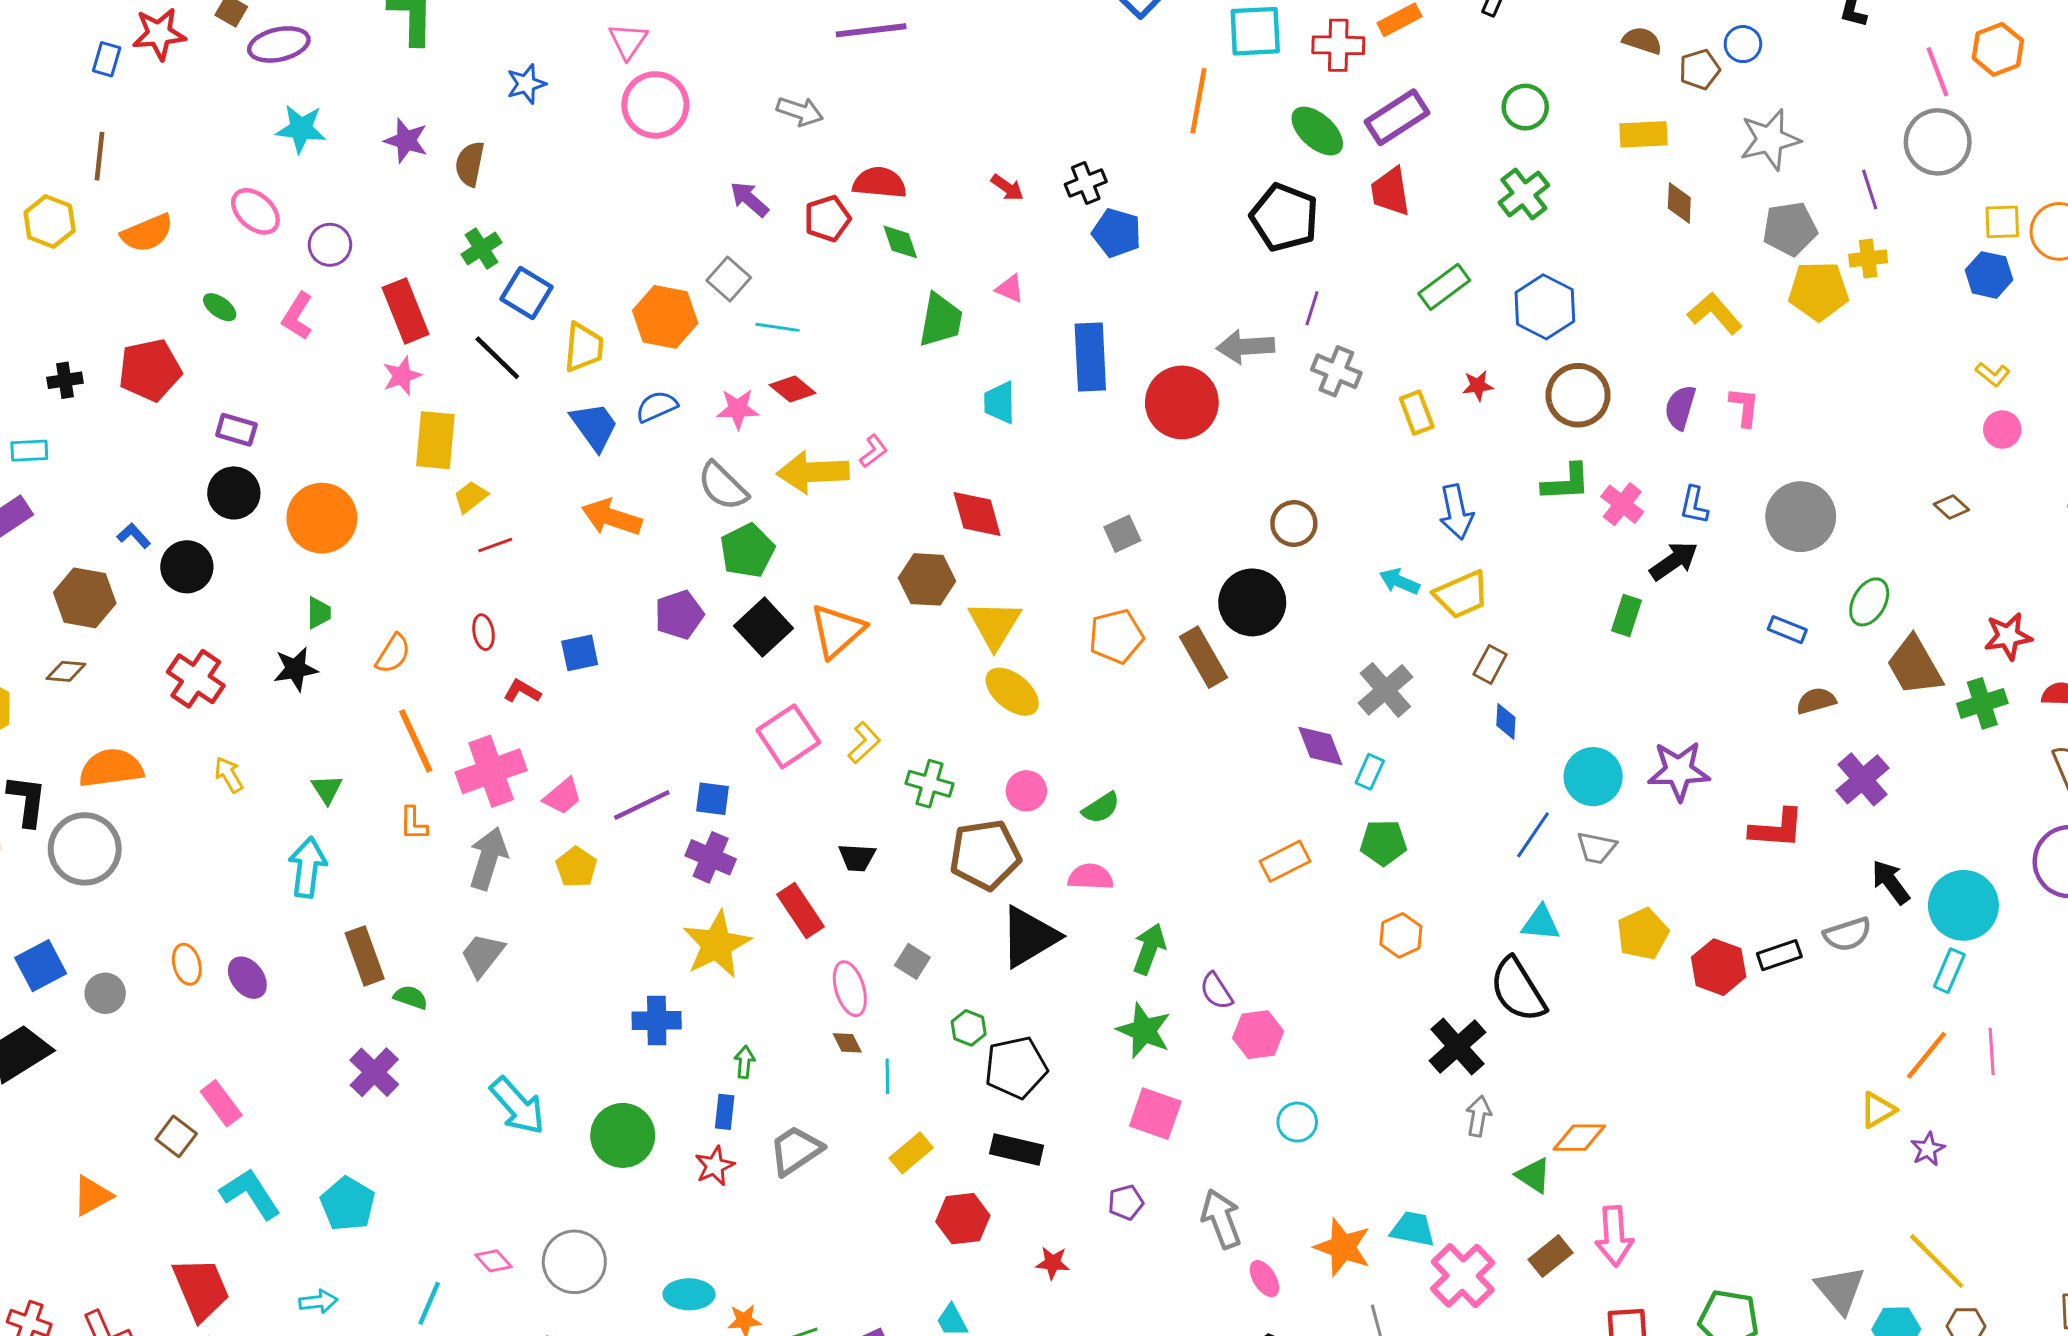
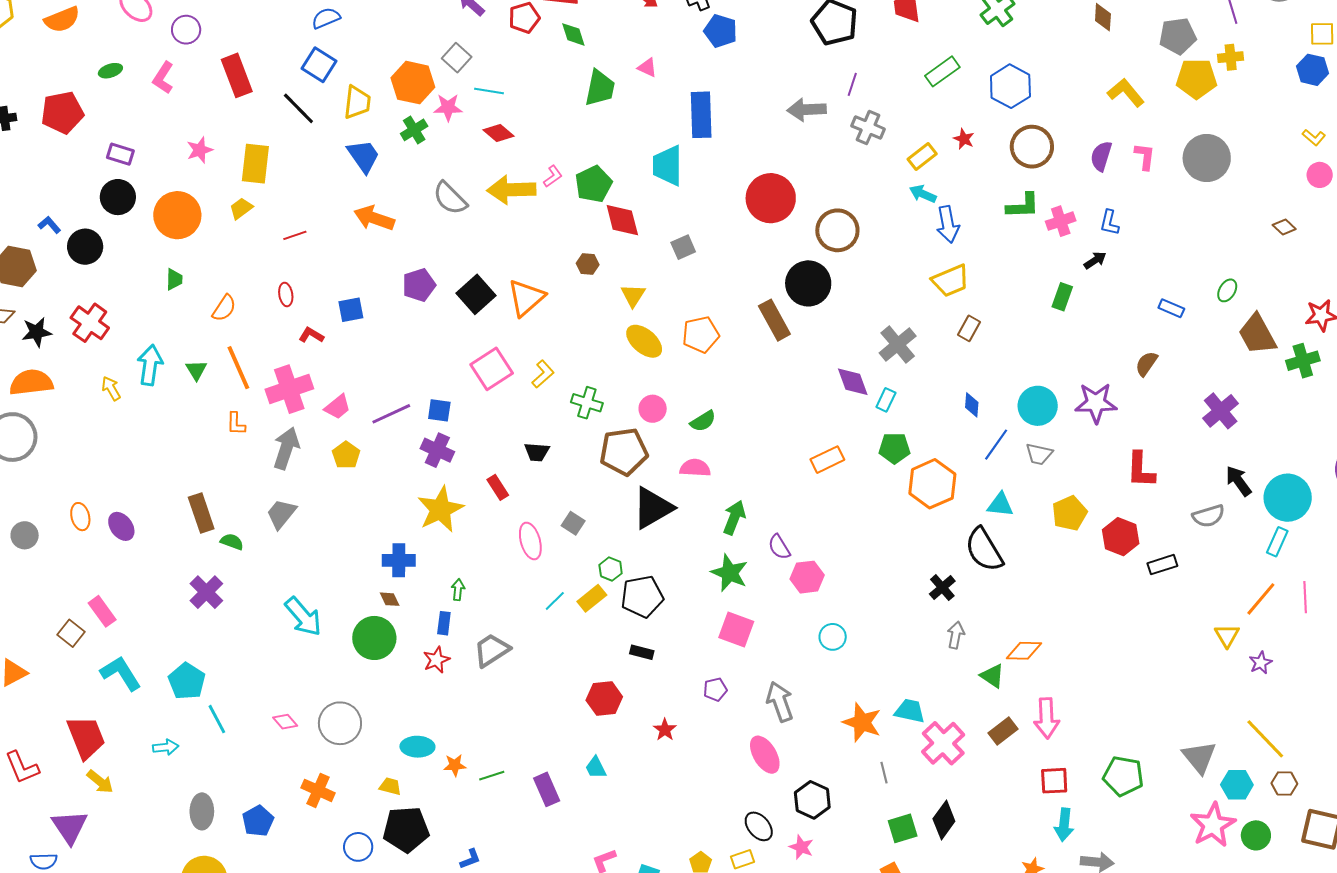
green cross: (481, 249) -> (414, 130), moved
green ellipse: (220, 307) -> (110, 71), turned -55
pink star: (402, 376) -> (200, 150), moved
red star: (1478, 386) -> (964, 139), turned 30
red circle: (1182, 402) -> (771, 198), moved
cyan trapezoid: (1000, 403) -> (668, 166), moved, size x1.4
blue semicircle: (657, 406) -> (326, 18), moved
pink star: (738, 409) -> (448, 107), moved
yellow rectangle: (1417, 413) -> (922, 157), turned 72
yellow trapezoid: (471, 497) -> (241, 208), moved
pink cross: (1622, 504) -> (1061, 221), turned 32
gray circle: (1801, 517) -> (1207, 158), moved
brown circle: (1294, 524) -> (837, 230), size x1.4
gray square: (1122, 534) -> (683, 247), moved
green pentagon: (747, 551) -> (593, 184), moved
black arrow: (1674, 561) -> (1095, 260), size x0.7
brown hexagon: (927, 579) -> (588, 264), size x0.6
cyan arrow: (1400, 581) -> (923, 194), moved
green ellipse: (1869, 602) -> (1227, 290), size x0.7
yellow triangle: (995, 624) -> (633, 295), size x0.7
orange pentagon: (1116, 636) -> (701, 334), moved
black star: (296, 669) -> (37, 332), moved
brown semicircle: (1816, 701) -> (1146, 364), moved, turned -40
blue diamond: (1506, 721) -> (972, 405), moved
green triangle: (327, 789) -> (196, 370), moved
red L-shape: (1777, 829) -> (1141, 470), moved, turned 87
cyan arrow: (307, 867) -> (150, 365), moved
red rectangle: (801, 911) -> (498, 487), size x0.7
orange hexagon: (1401, 935) -> (932, 484), moved, size x1.6
black rectangle: (1779, 955) -> (1162, 565), moved
brown diamond: (847, 1043) -> (390, 599), moved
black cross: (1457, 1047) -> (942, 588), size x0.7
cyan line: (887, 1076) -> (555, 601), turned 45
yellow triangle: (1878, 1110) -> (1227, 636), turned -32
black rectangle: (1017, 1150) -> (642, 652), size x0.7
yellow rectangle: (911, 1153) -> (592, 598), moved
red star: (1053, 1263) -> (665, 730), turned 30
pink ellipse: (1264, 1279) -> (765, 755), moved, size x1.5
cyan line: (429, 1303) -> (217, 719), moved, turned -52

